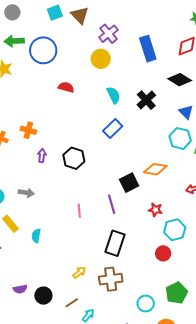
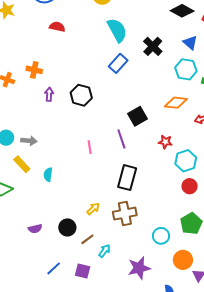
red semicircle: (66, 87) -> (57, 27), moved
cyan semicircle: (114, 95) -> (117, 30), size x1.4
black cross: (146, 100) -> (153, 46), moved
orange diamond: (155, 169) -> (176, 103), moved
gray arrow: (26, 193) -> (29, 141), moved
red circle: (163, 253) -> (190, 186), moved
black circle: (43, 296) -> (67, 227), moved

